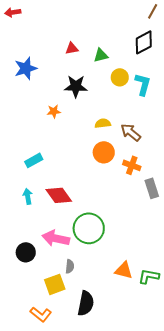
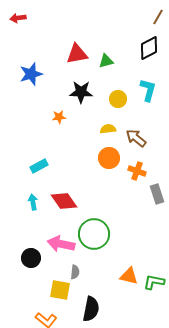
red triangle: (72, 48) -> (77, 54), size x1.6
yellow circle: (120, 77) -> (118, 99), moved
yellow square: (55, 284) -> (60, 290), turned 30

